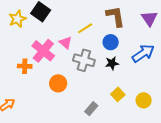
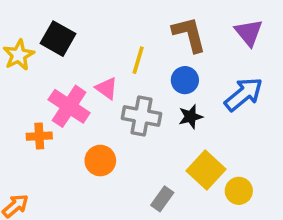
yellow line: (85, 28) -> (138, 60), turned -35
yellow square: (118, 94) -> (206, 170), size x1.5
yellow circle: (144, 100) -> (239, 191), moved

